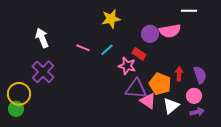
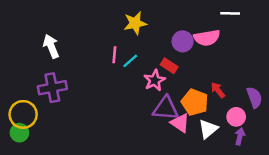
pink line: (83, 48) -> (114, 55), moved, turned 72
pink star: (127, 66) -> (155, 80), turned 30
purple cross: (43, 72) -> (52, 88), turned 35
red arrow: (179, 74) -> (218, 90), turned -40
purple semicircle: (200, 75) -> (254, 97), moved
purple arrow: (197, 112) -> (240, 136), turned -64

